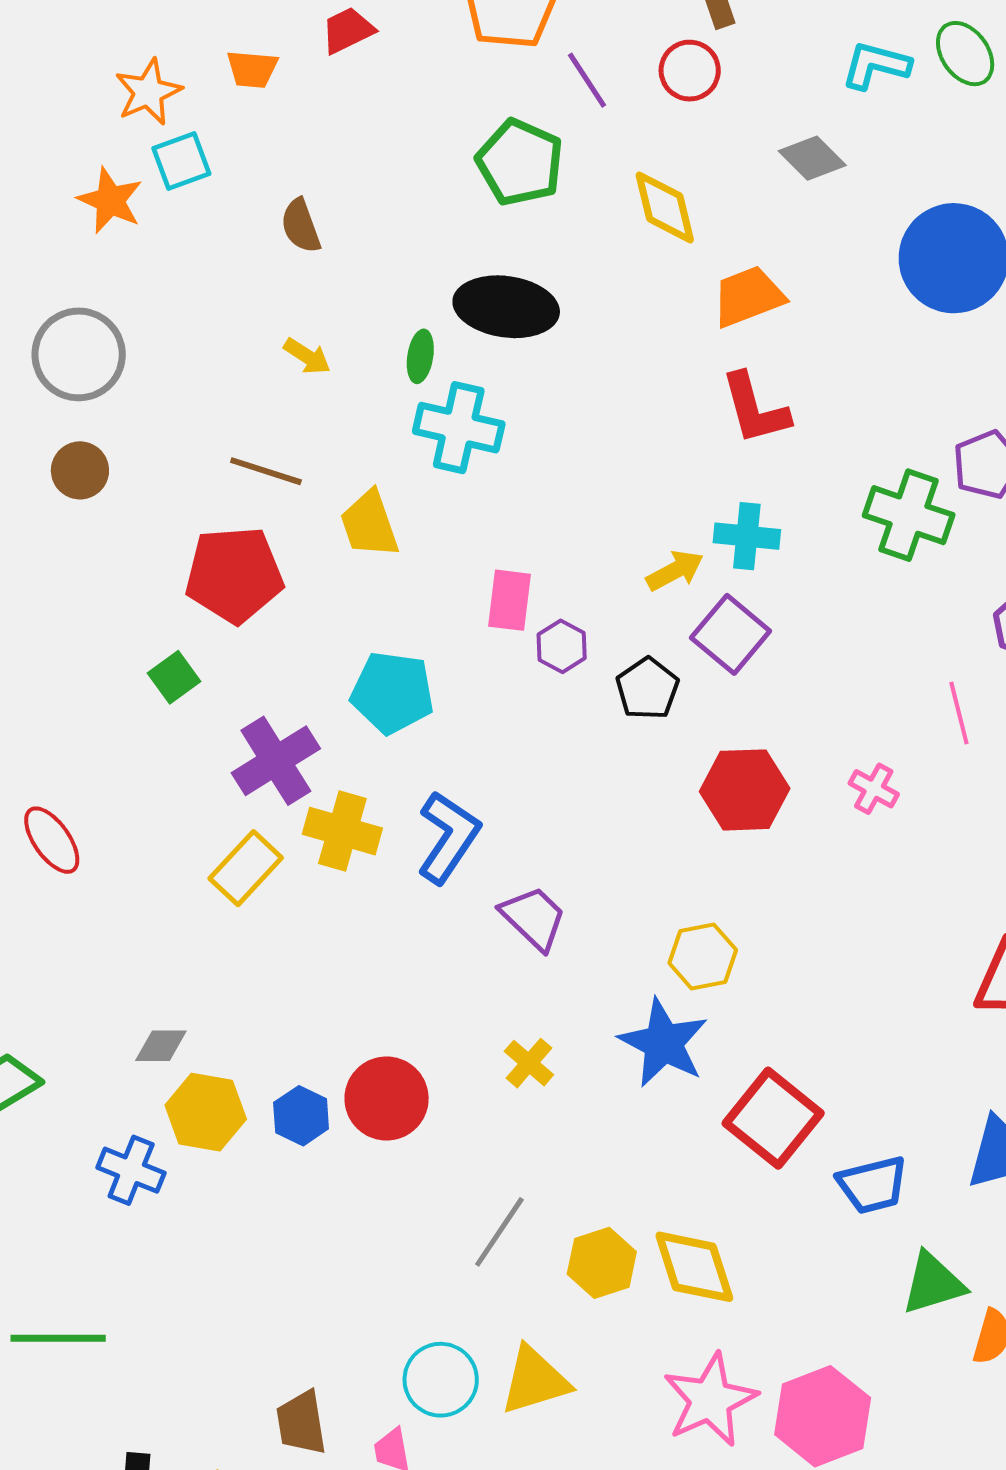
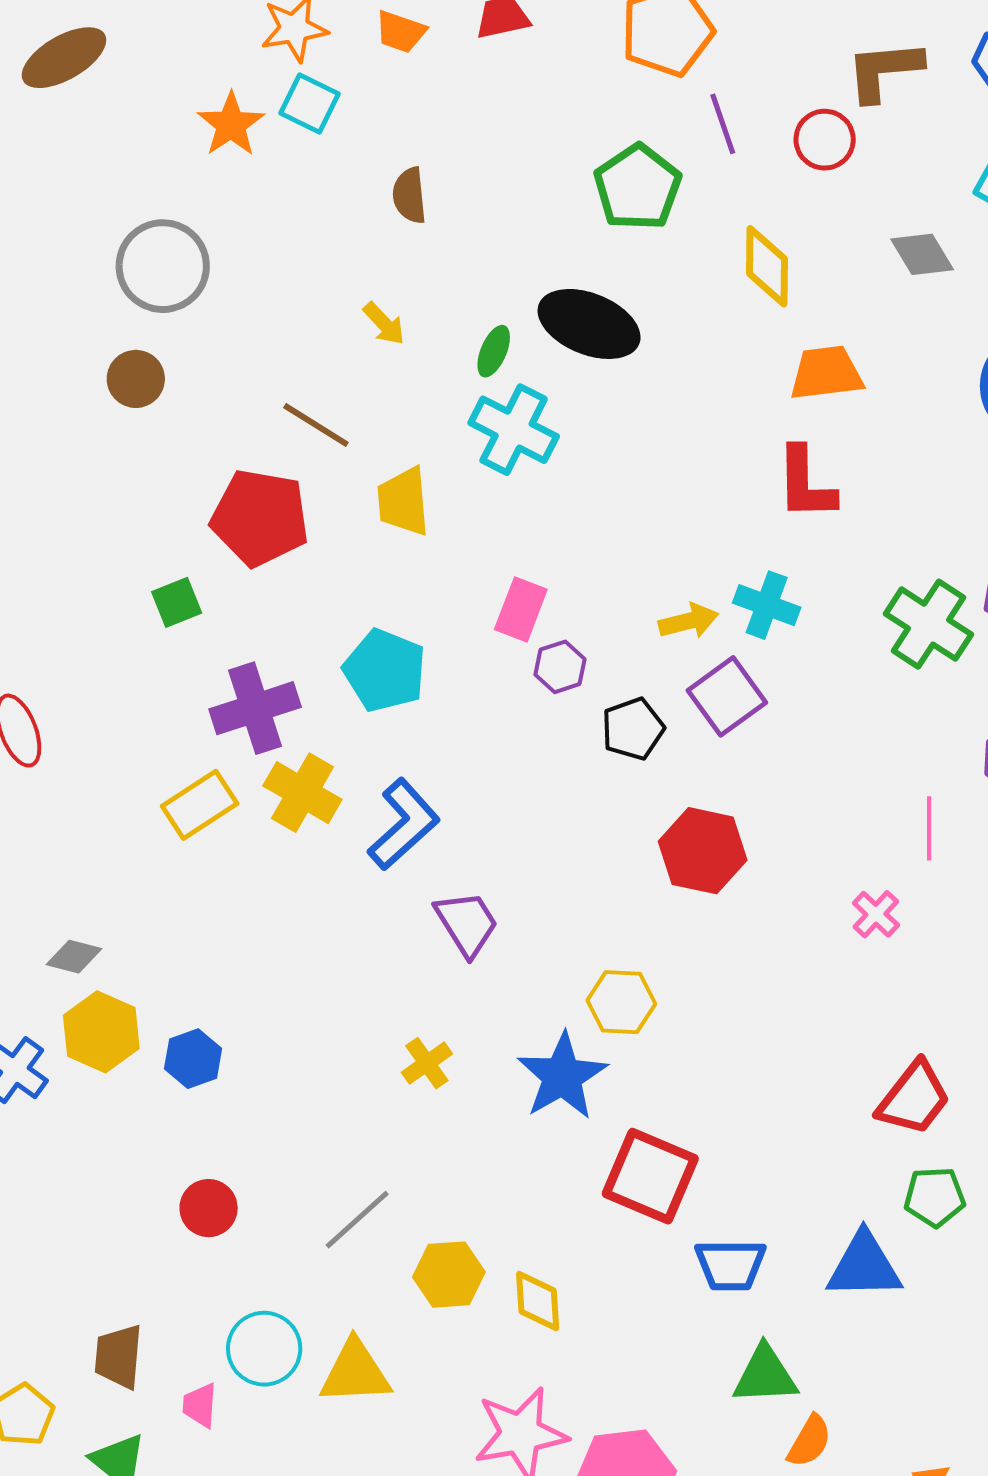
cyan square: (181, 161) -> (310, 104), turned 32
pink cross: (874, 789) -> (876, 914), moved
red circle: (387, 1098) -> (209, 1208), moved, size x0.7
red square: (773, 1118) -> (650, 1176), turned -30
yellow diamond: (694, 1267) -> (538, 1301), size x0.7

